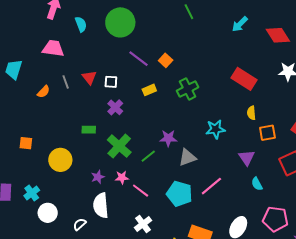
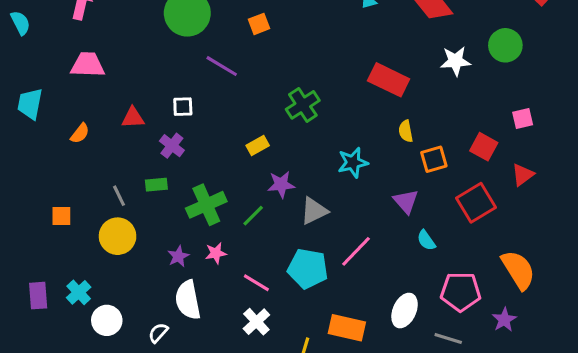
cyan semicircle: (81, 24) -> (20, 23), moved
orange square: (166, 60) -> (259, 24), moved, turned 32
red triangle: (89, 77) -> (133, 118), moved, turned -49
gray line: (66, 82) -> (119, 196), moved
yellow rectangle: (149, 90) -> (258, 146), moved
purple cross: (115, 107) -> (172, 146), moved
green cross: (119, 146) -> (206, 205), turned 30
pink line: (141, 191) -> (256, 283), moved

